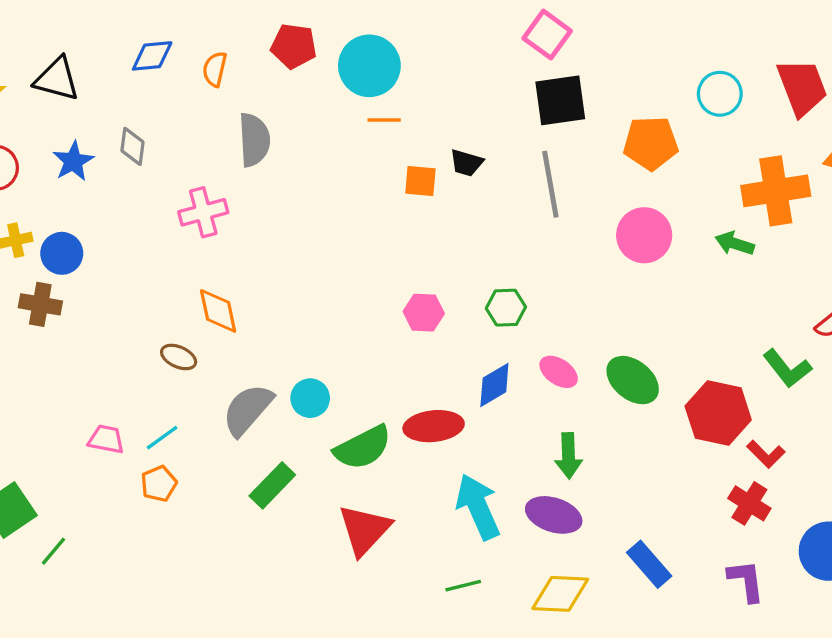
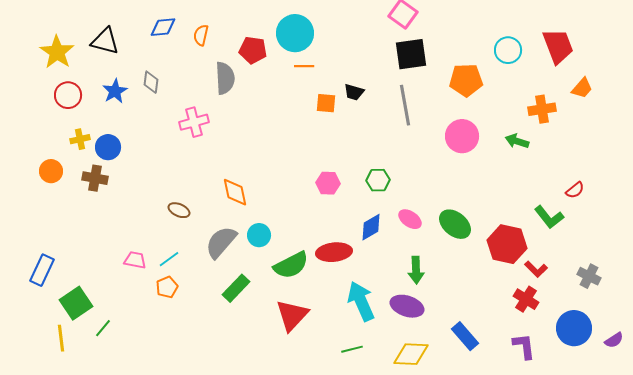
red pentagon: (294, 46) -> (253, 50), moved
orange cross: (776, 191) -> (542, 109), size x0.7
orange diamond: (218, 311) -> (235, 192), moved

